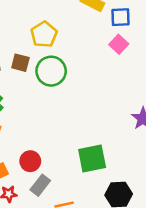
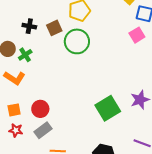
brown square: (20, 63) -> (54, 28), turned 35
green square: (92, 158) -> (108, 108), moved, turned -35

